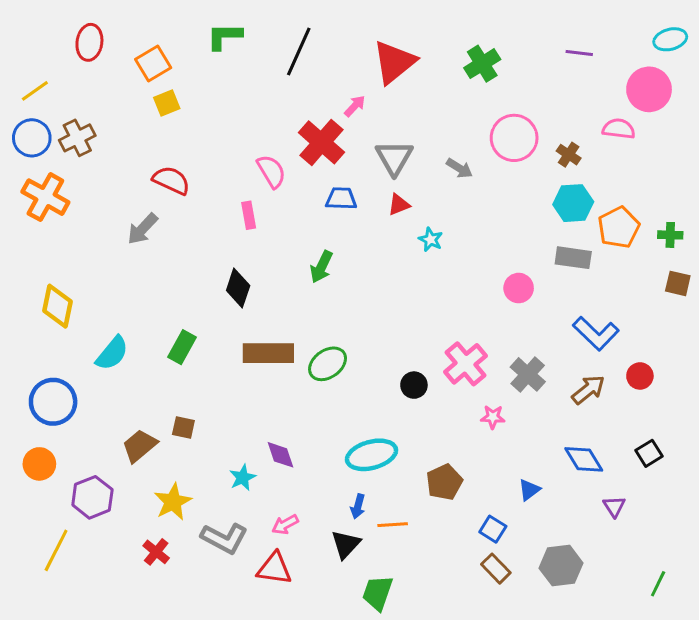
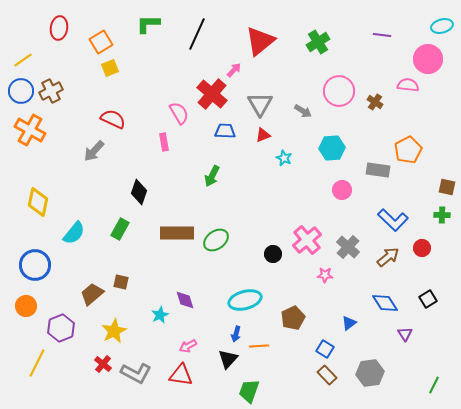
cyan hexagon: (573, 203) -> (332, 148), moved
green cross: (670, 235) -> (442, 215), moved
black diamond: (238, 288) -> (139, 192), moved
gray L-shape: (224, 538) -> (136, 373), moved

